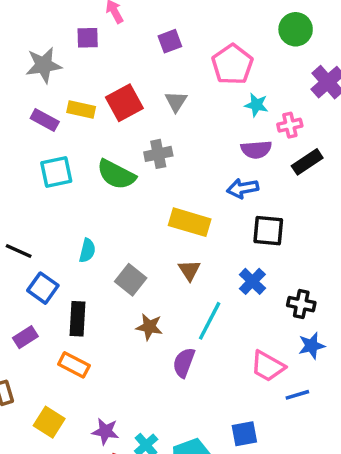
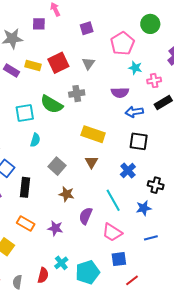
green circle: (296, 29) -> (150, 24), moved
purple semicircle: (256, 149) -> (120, 92), moved
cyan square: (56, 172) -> (25, 113), moved
blue arrow: (243, 188) -> (134, 112), moved
cyan semicircle: (87, 250) -> (35, 140), moved
cyan line: (210, 321) -> (113, 200), moved, turned -60
blue star: (311, 346) -> (144, 208), moved
orange rectangle: (74, 365) -> (26, 223), moved
pink trapezoid: (268, 366) -> (112, 232), moved
purple star: (105, 431) -> (55, 228), moved

